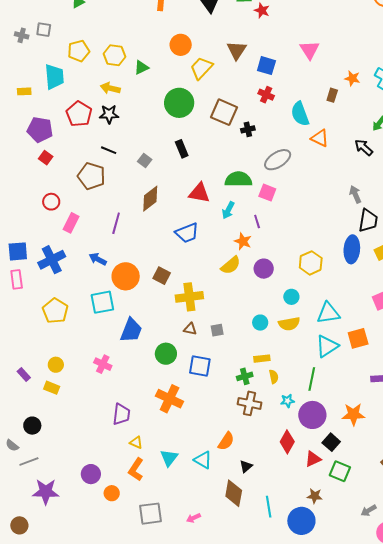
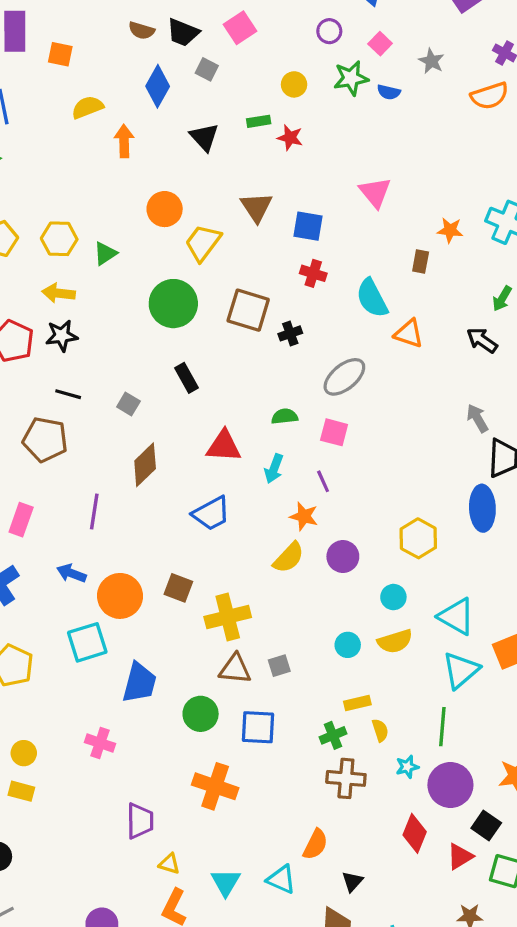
green semicircle: (238, 179) -> (285, 416), size x0.6
cyan triangle: (328, 313) -> (456, 616), turned 45
brown triangle: (190, 329) -> (235, 669), size x1.5

